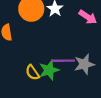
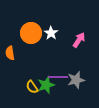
pink arrow: (88, 17) -> (79, 40), turned -91

